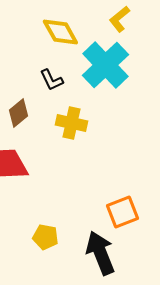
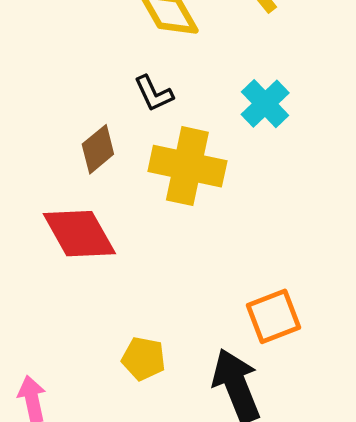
cyan cross: (105, 65) -> (265, 104), moved, size x0.6
yellow cross: (71, 123) -> (187, 166), size x1.4

